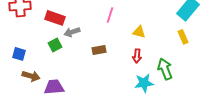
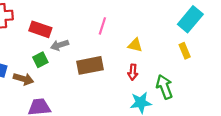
brown rectangle: (99, 50) -> (90, 65), size x1.6
brown arrow: (31, 76) -> (23, 79), moved

